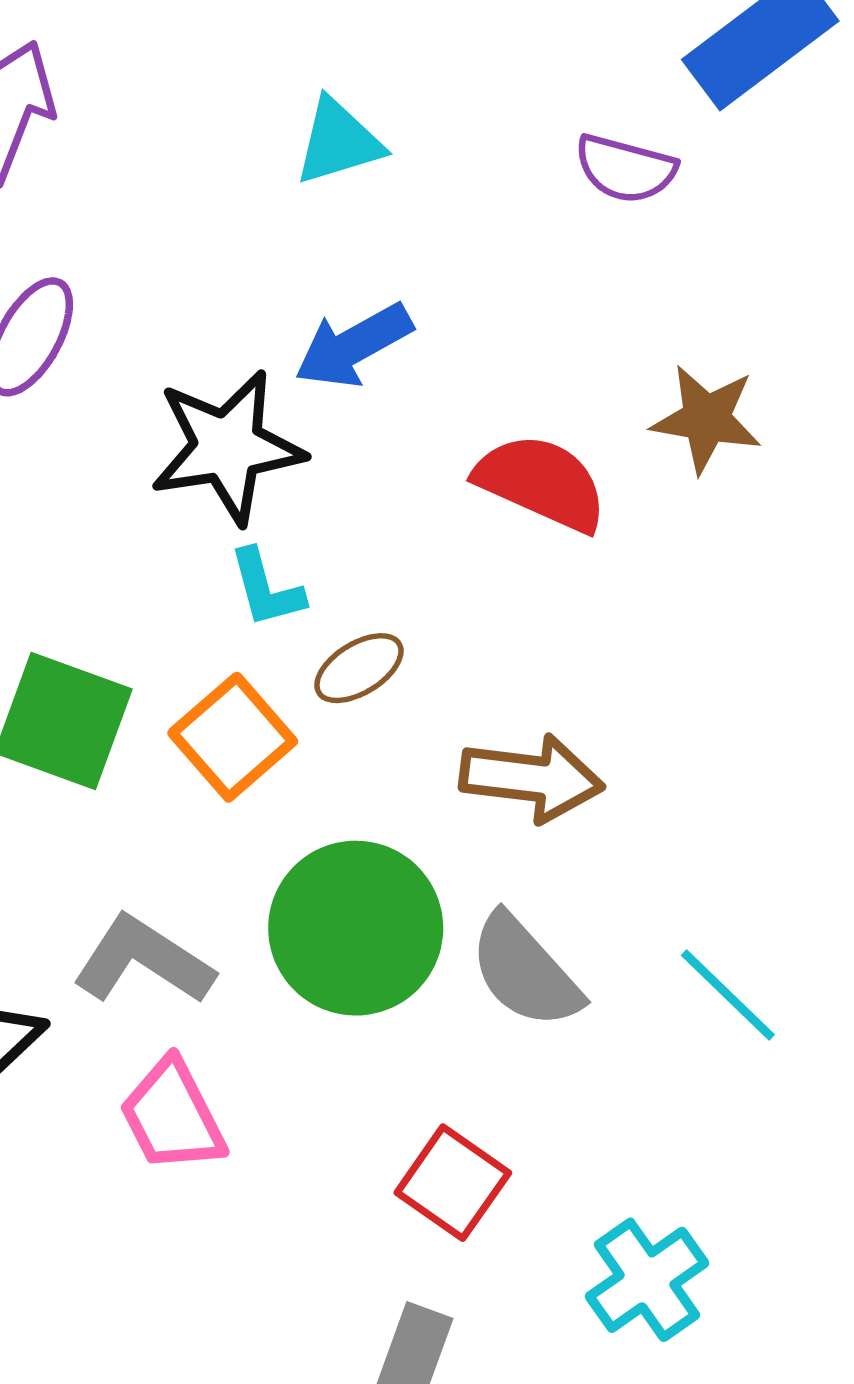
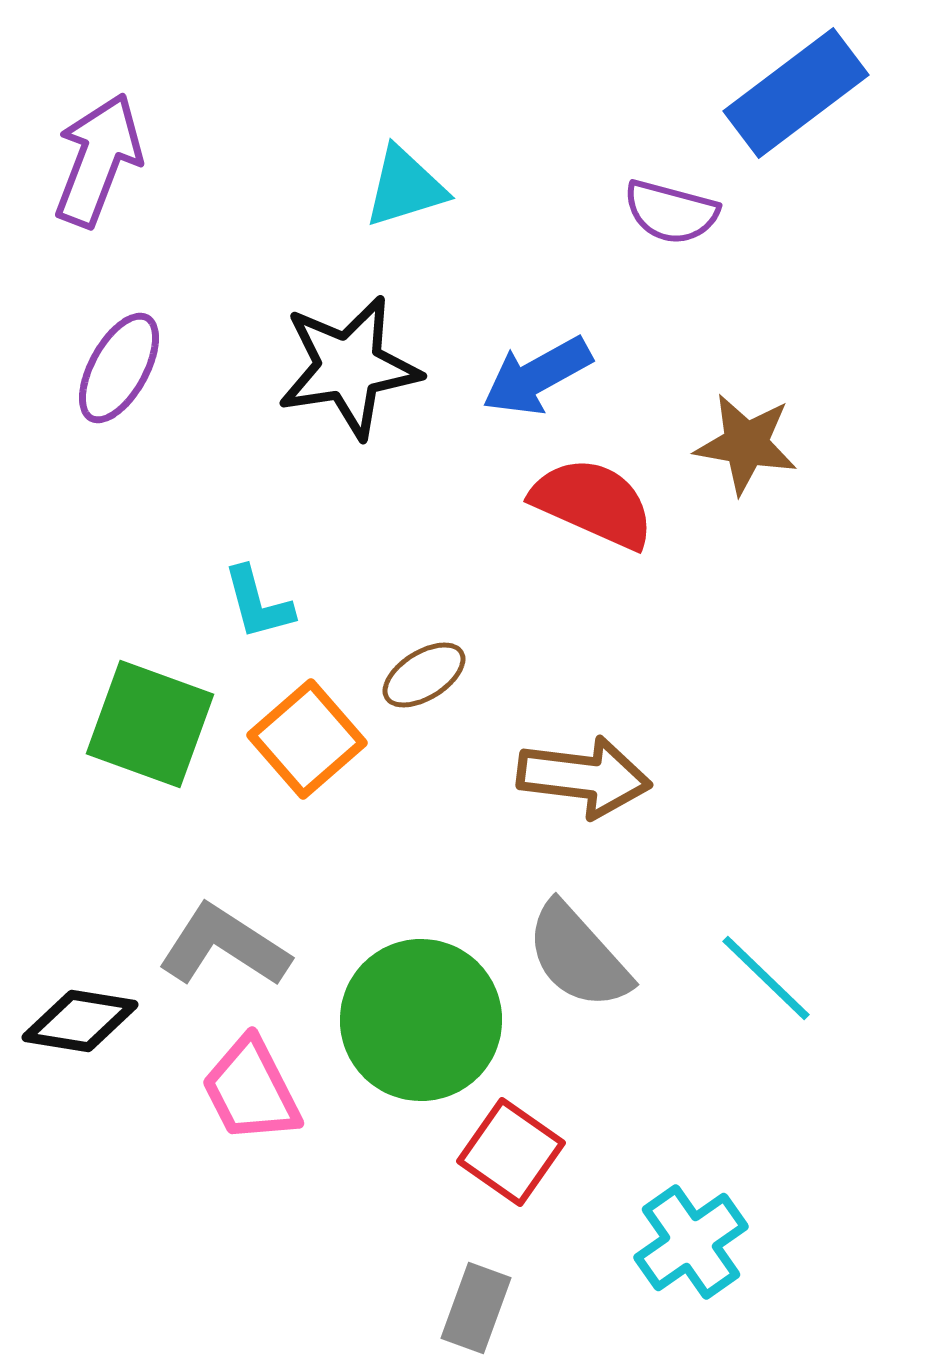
blue arrow: (354, 346) -> (537, 376), moved
black star: (227, 447) -> (349, 367), moved
cyan L-shape: (266, 588) -> (258, 603), moved
green circle: (356, 928) -> (421, 1020), moved

